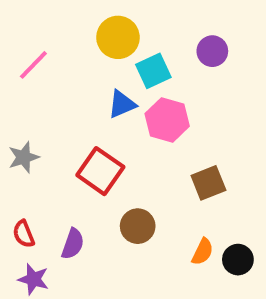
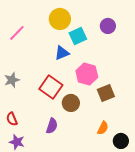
pink hexagon: (167, 120) -> (87, 74), moved
brown circle: (138, 226) -> (71, 103), moved
purple semicircle: (73, 244) -> (52, 126), moved
black circle: (238, 260) -> (121, 141), moved

